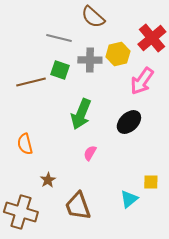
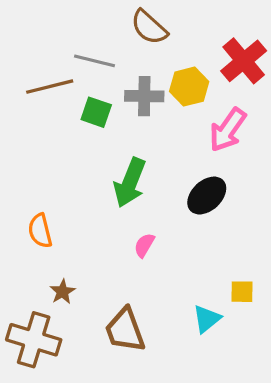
brown line: (31, 82) -> (50, 87), moved
brown star: (48, 180) -> (63, 292), moved

